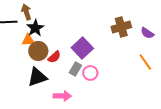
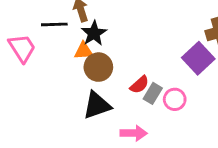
purple square: (82, 48) -> (198, 58), moved
red semicircle: (54, 57) -> (139, 85), moved

